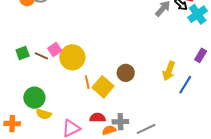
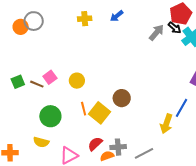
yellow circle: (72, 57) -> (77, 81), moved, size x0.6
yellow arrow: (169, 71) -> (166, 124), moved
green circle: (34, 98) -> (50, 116), moved
red semicircle: (98, 118) -> (95, 144), turned -42

